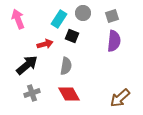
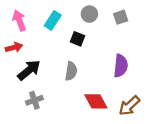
cyan rectangle: (59, 19) -> (53, 20), moved
purple semicircle: (114, 41) -> (121, 66), moved
red arrow: (45, 44) -> (14, 47), moved
red diamond: (69, 94) -> (96, 101), moved

